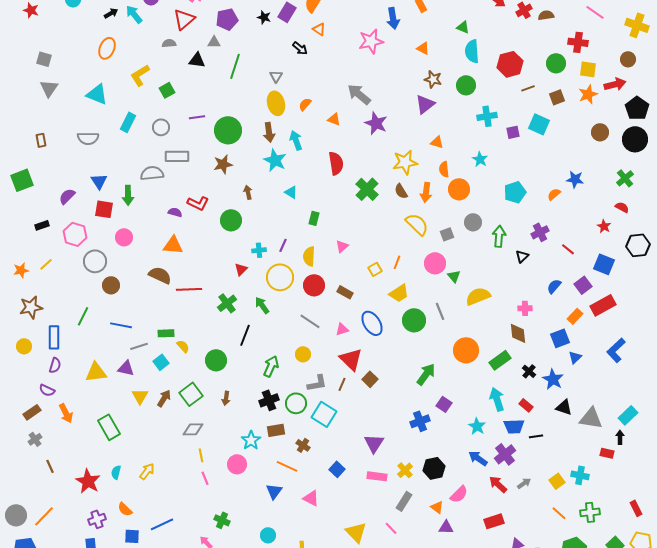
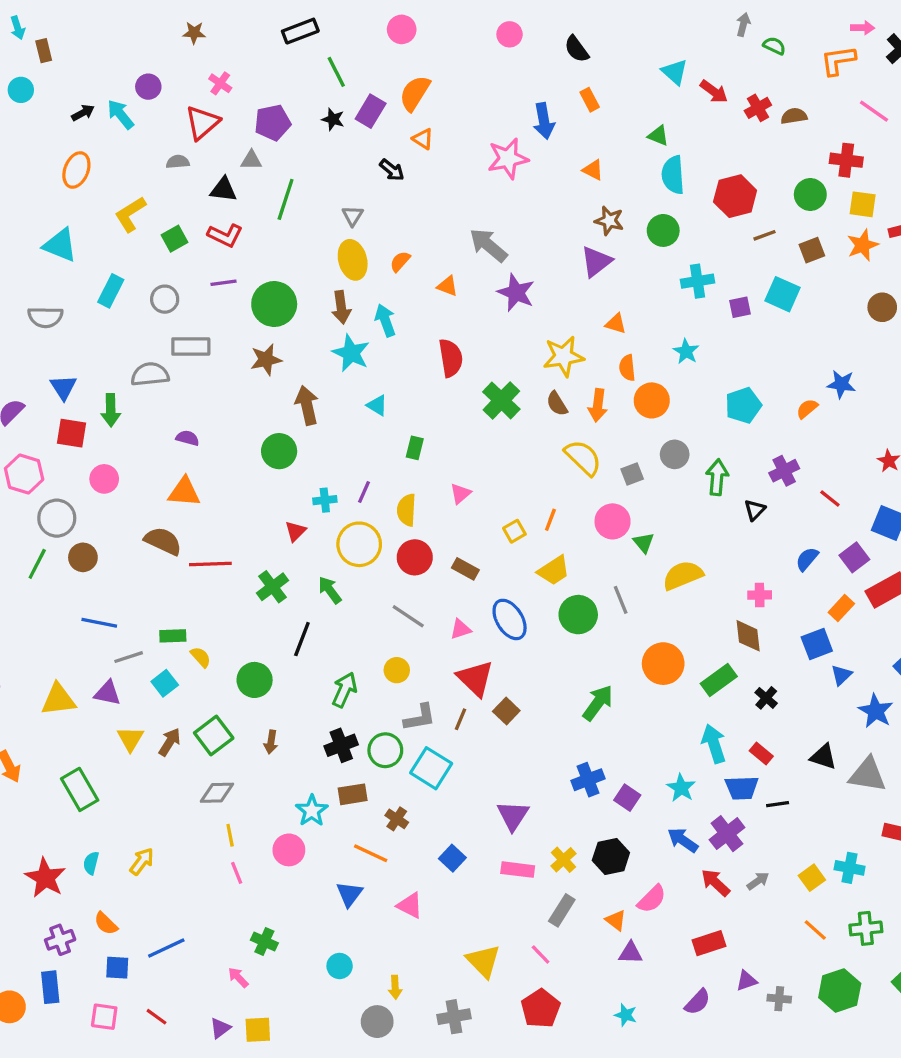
brown arrow: (248, 192) -> (307, 405), size x1.6
red L-shape: (198, 203) -> (225, 235), moved
green line: (83, 316) -> (37, 564), moved
blue star: (553, 379) -> (876, 711), moved
purple square: (444, 404) -> (627, 798), moved

